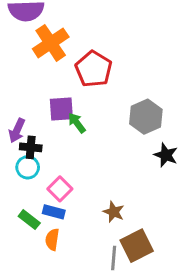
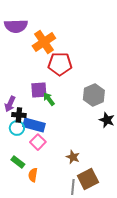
orange cross: (51, 43) -> (44, 42), moved
red pentagon: (94, 69) -> (60, 64), turned -30
blue rectangle: (54, 212) -> (34, 125), moved, size x1.5

